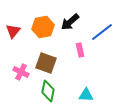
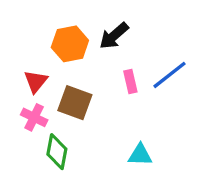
red triangle: (13, 31) -> (36, 81), moved
blue line: (102, 32) -> (169, 75), moved
green diamond: (48, 91) -> (57, 152), moved

